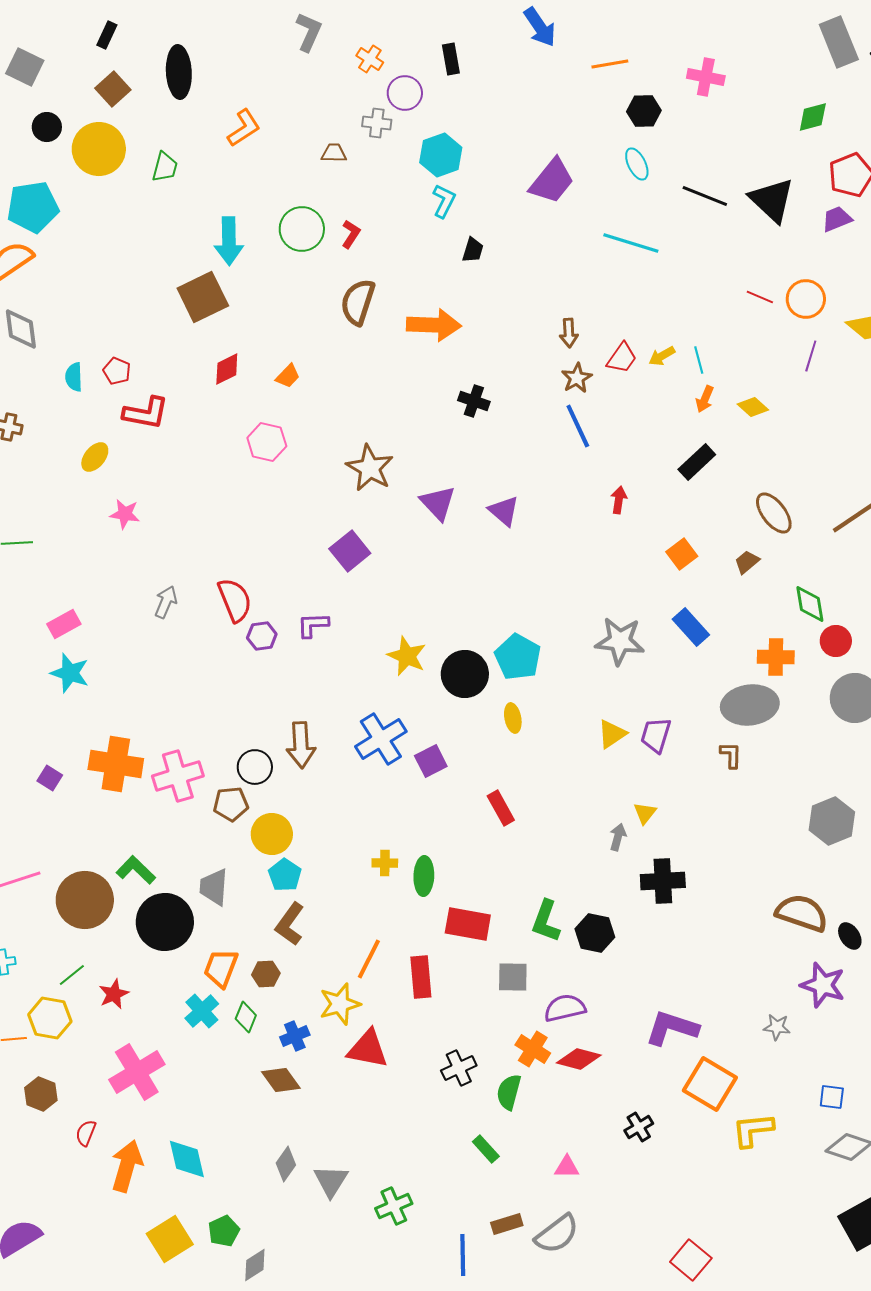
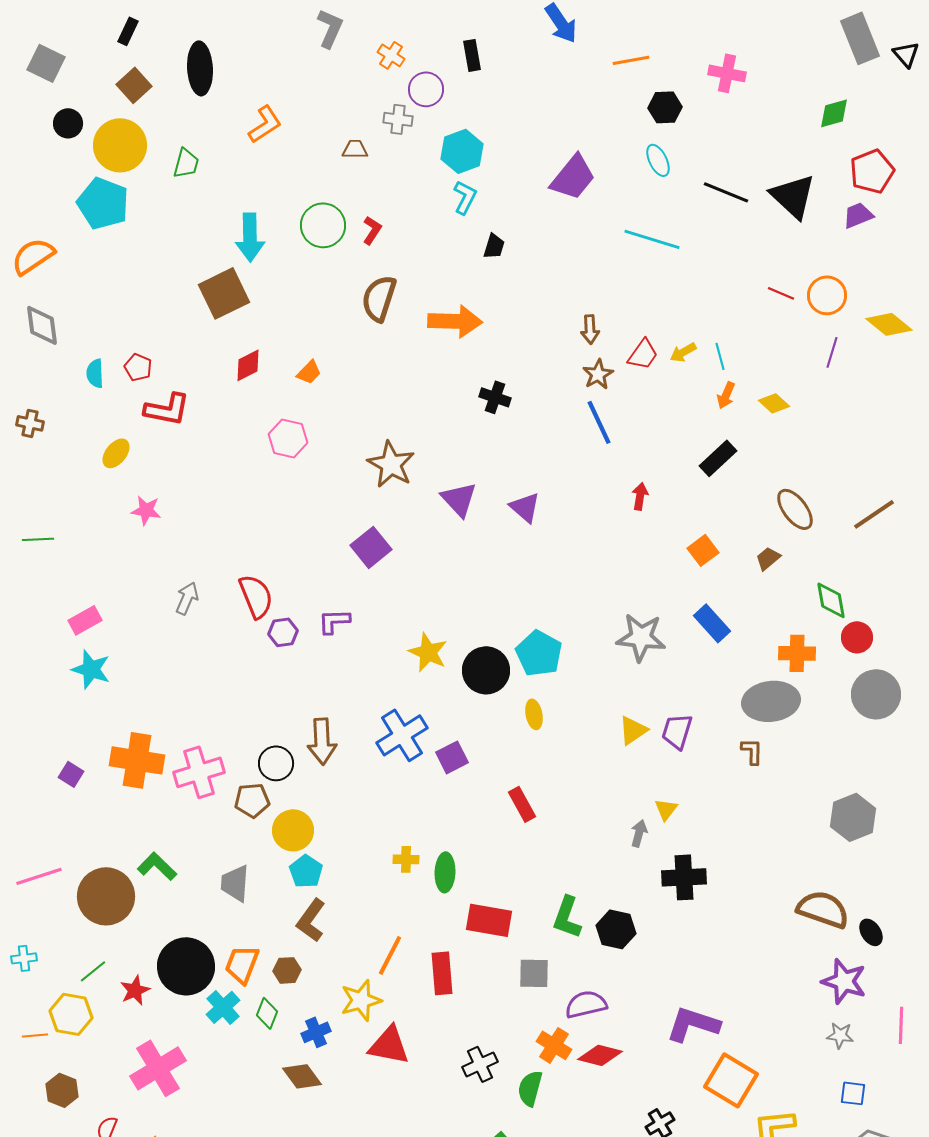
cyan pentagon: (33, 207) -> (103, 203), moved, turned 30
black circle: (165, 922) -> (186, 966), moved
gray star: (777, 1027) -> (840, 1035), moved

